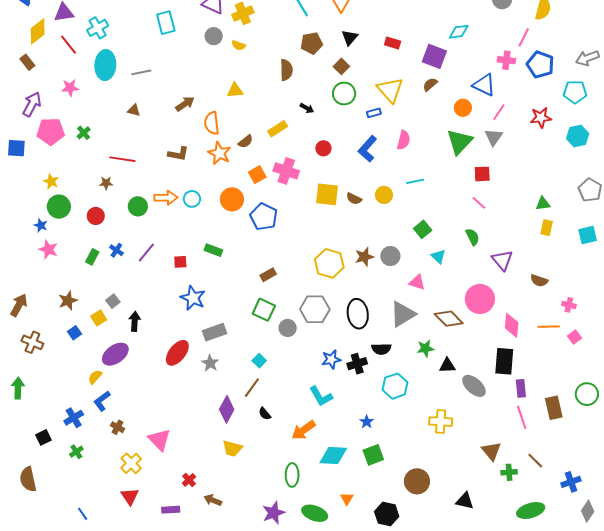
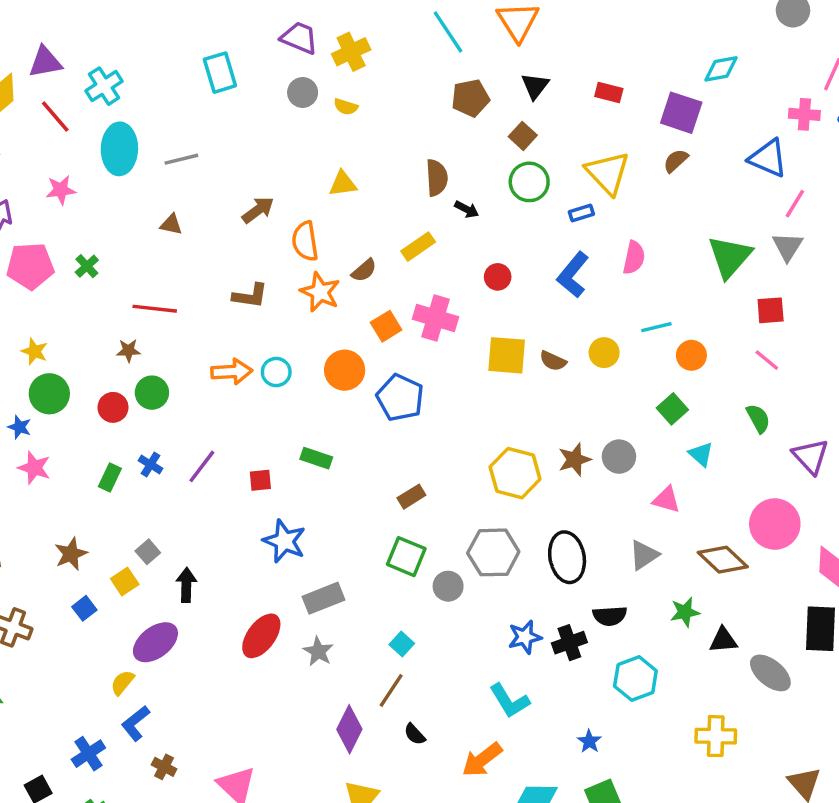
brown semicircle: (286, 70) -> (437, 178), moved
orange circle: (463, 108) -> (691, 355), moved
green circle: (138, 206) -> (152, 393), moved
gray triangle: (403, 314) -> (644, 555), size x0.7

